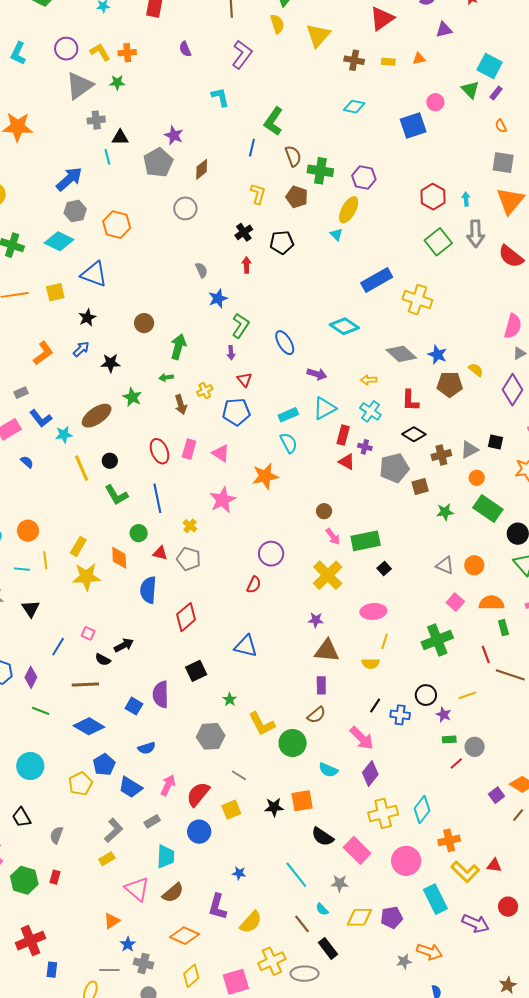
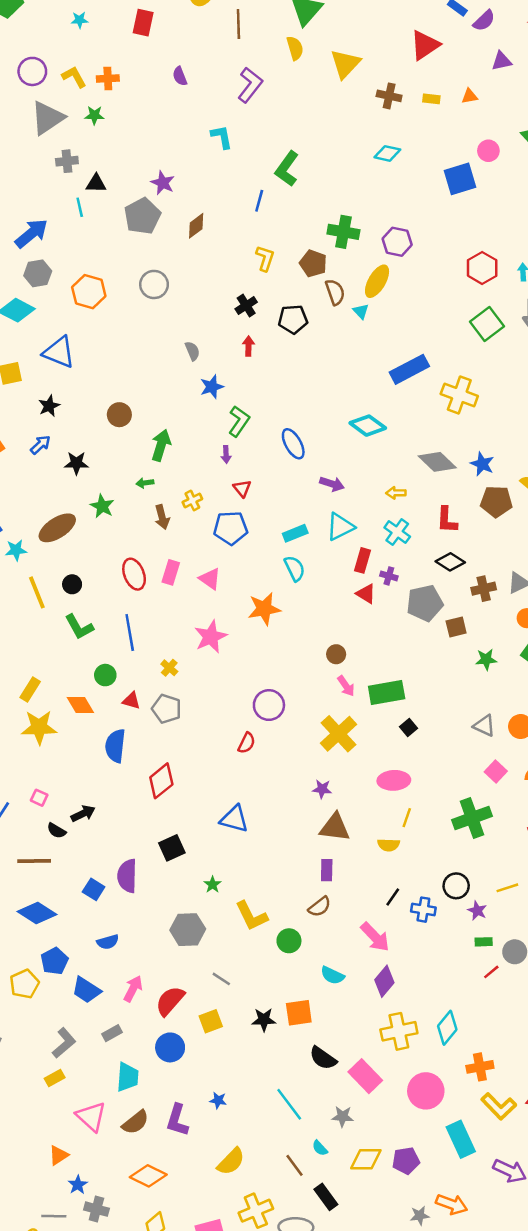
brown semicircle: (293, 156) -> (335, 292), moved
gray circle: (185, 208) -> (154, 284), moved
orange diamond: (119, 558) -> (80, 705), turned -30
green circle: (293, 743) -> (289, 941), size x0.7
purple L-shape: (218, 907) -> (177, 1120), moved

